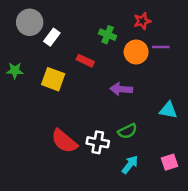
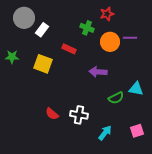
red star: (142, 21) -> (107, 14), moved
green semicircle: (127, 131) -> (116, 98), moved
red semicircle: (64, 141) -> (52, 114), size x0.6

